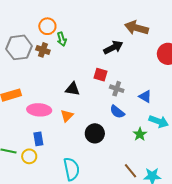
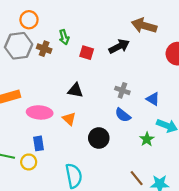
orange circle: (47, 26) -> (29, 20), moved
red square: (101, 75) -> (87, 53), moved
orange triangle: (67, 116) -> (69, 119), turned -32

